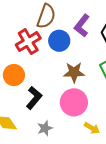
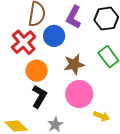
orange circle: (14, 75) -> (37, 71), moved

